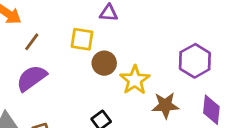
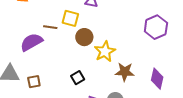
brown line: (32, 42) -> (50, 27), moved, turned 56
purple hexagon: (195, 61) -> (156, 27), moved

